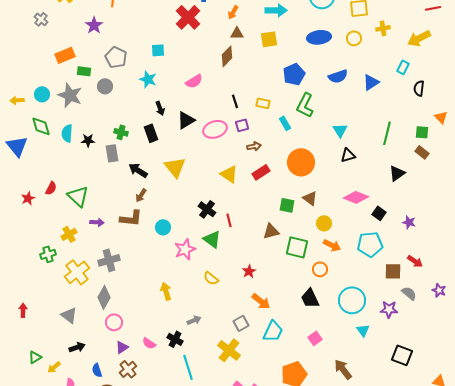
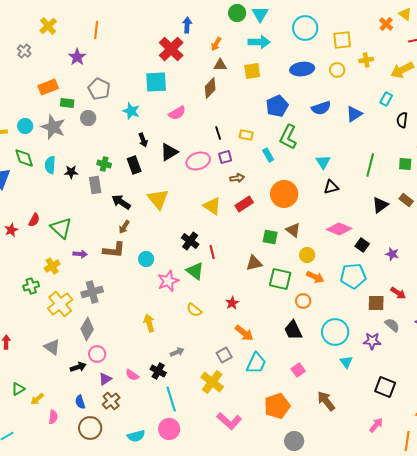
cyan square: (158, 50) -> (156, 82), moved, size x1.6
brown rectangle: (422, 152) -> (406, 200), moved
black arrow: (77, 347) -> (78, 367), moved

